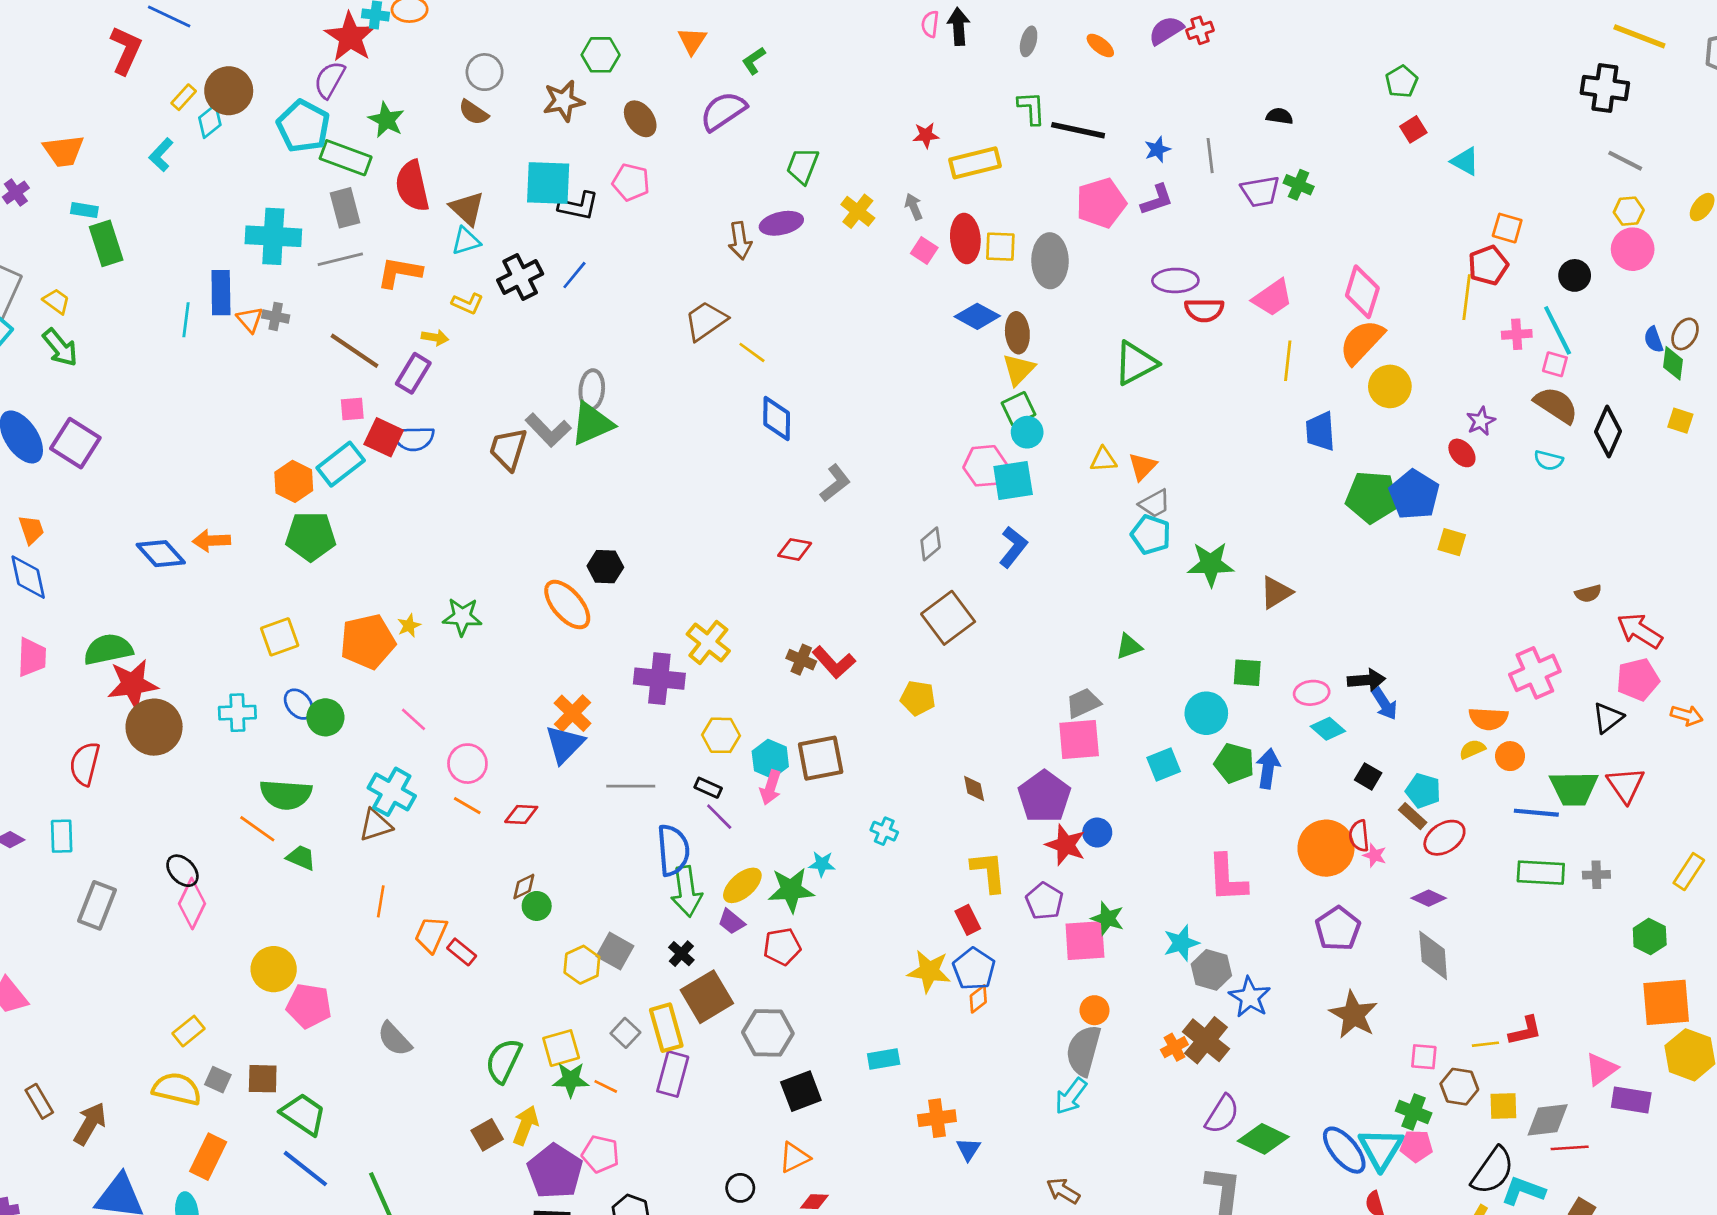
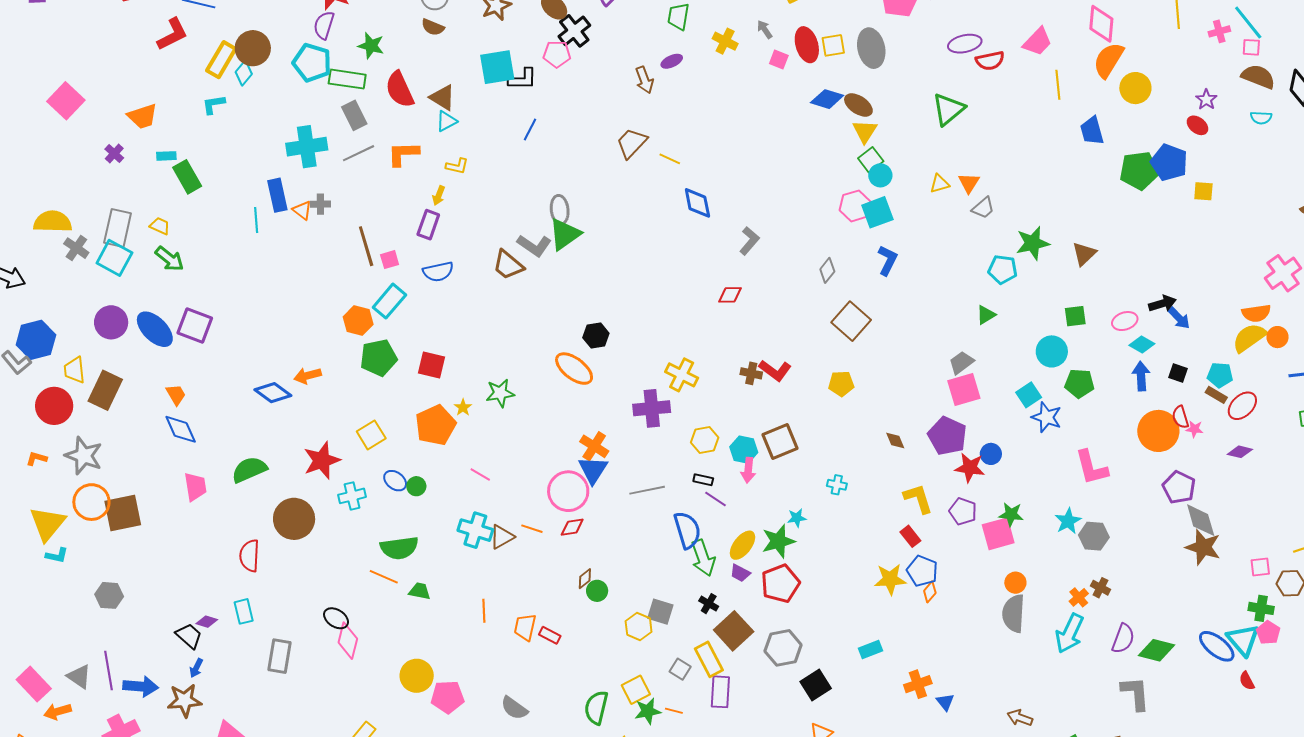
red L-shape: (126, 50) -> (172, 34), turned 51
yellow rectangle: (184, 97) -> (221, 60), size x1.8
cyan L-shape: (161, 155) -> (214, 104), turned 50
purple ellipse: (781, 223) -> (672, 61), size x0.7
black cross: (520, 277) -> (574, 31), moved
brown ellipse: (1017, 333) -> (858, 105), turned -40
yellow arrow: (435, 338) -> (439, 196), turned 114
brown line: (354, 351) -> (366, 246), moved, turned 51
red square: (384, 437) -> (432, 365), moved
brown trapezoid: (508, 449) -> (508, 265), turned -56
cyan pentagon: (1151, 535) -> (1003, 269), moved
red star: (133, 684) -> (322, 460), moved
green circle: (325, 717) -> (416, 486), size x0.7
yellow semicircle: (1472, 749) -> (1249, 338), size x1.8
pink circle: (467, 764) -> (568, 491), moved, size x1.4
blue arrow: (1268, 769) -> (1141, 376), moved
brown triangle: (376, 825) -> (502, 537), moved
red pentagon: (782, 947) -> (780, 583), size x1.4
gray diamond: (1433, 955) -> (1201, 520), moved
blue star: (1250, 997) -> (1047, 417), moved
brown cross: (1206, 1040) -> (1100, 588), size x0.6
cyan arrow: (1071, 1096) -> (1070, 633), moved, size x1.4
pink pentagon: (1416, 1146) -> (1268, 633), turned -30

